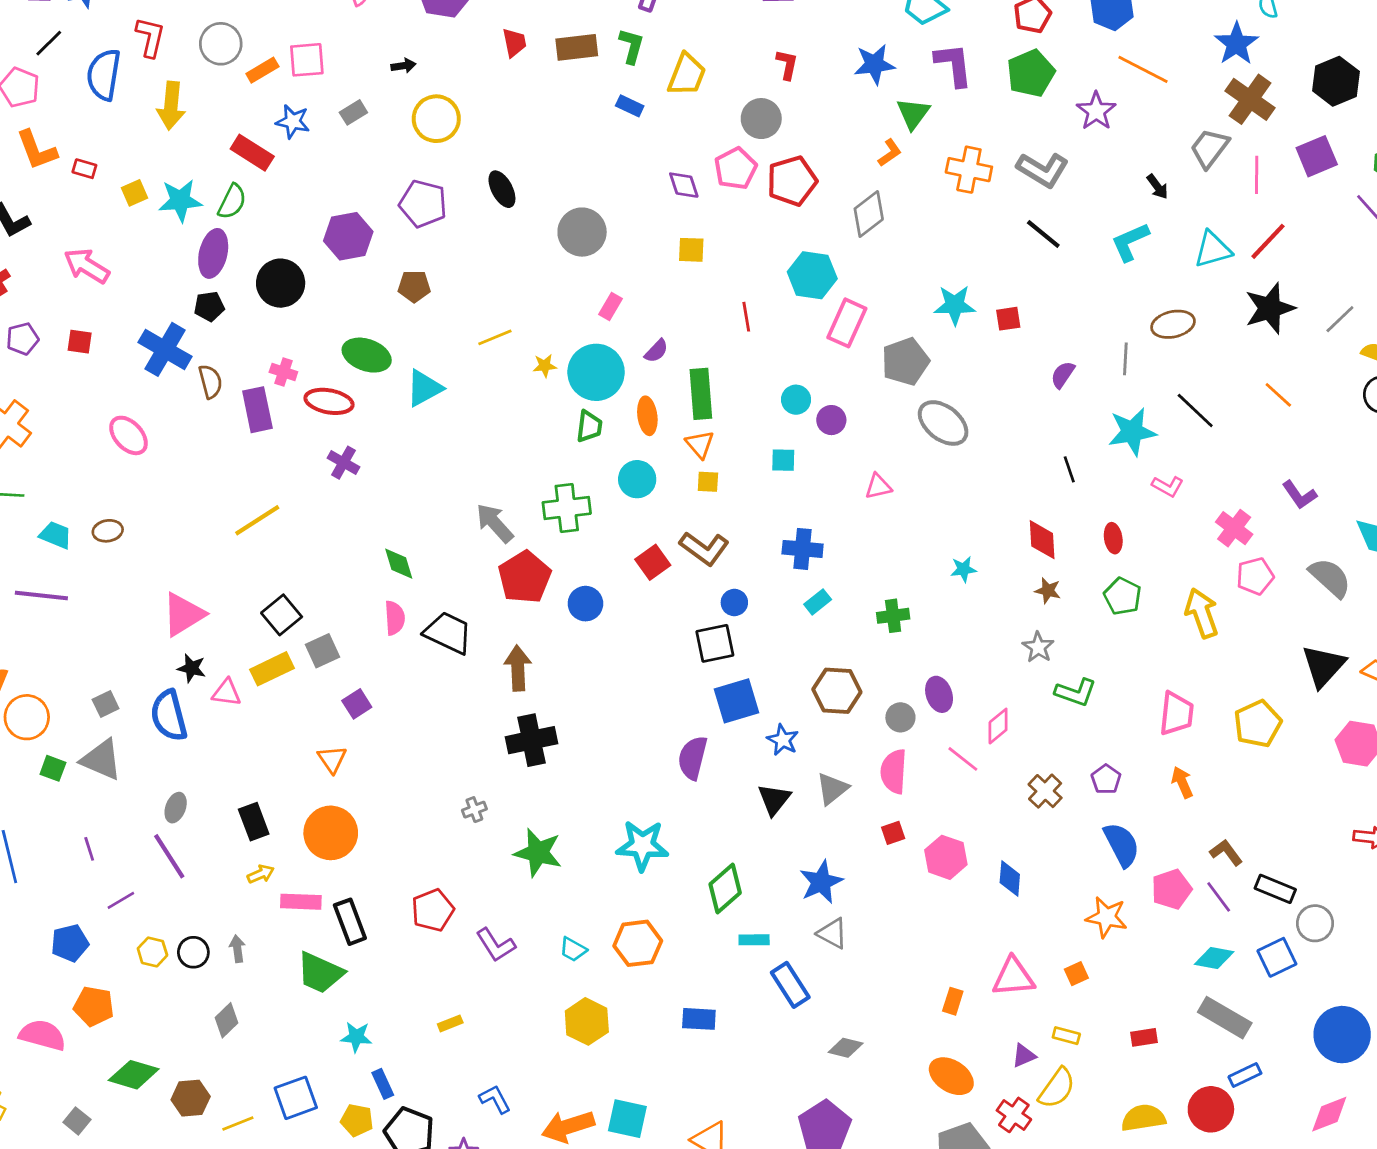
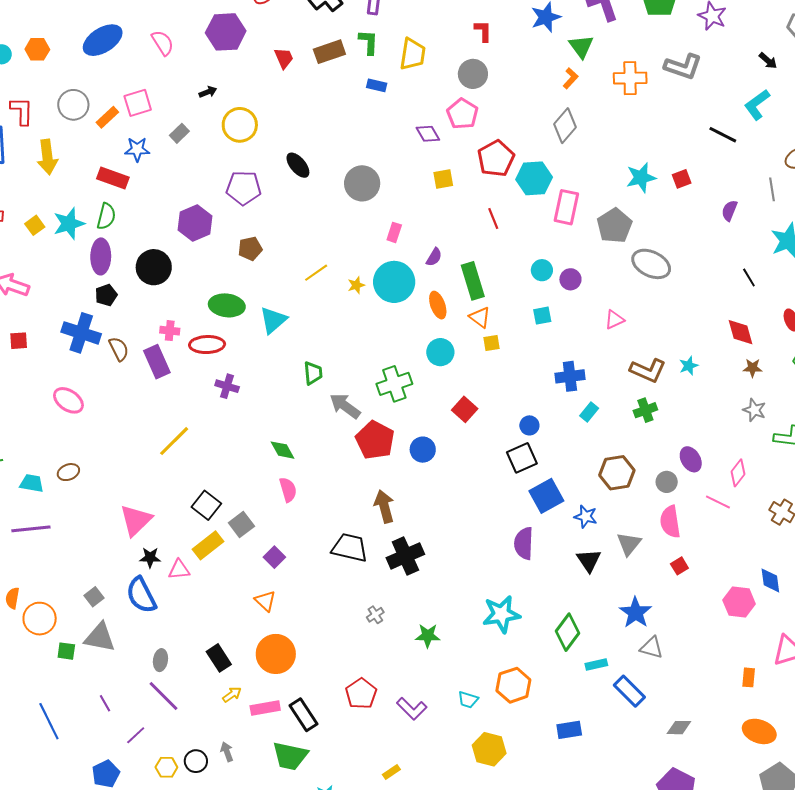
red pentagon: (792, 181) -> (496, 159), moved
black line: (1043, 234) -> (723, 135), moved
green trapezoid: (589, 426) -> (313, 373), moved
brown L-shape: (704, 548) -> (648, 370), moved
black trapezoid: (448, 633) -> (350, 548), moved
green star: (538, 853) -> (428, 636), size x0.7
pink hexagon: (946, 857) -> (739, 602), moved

